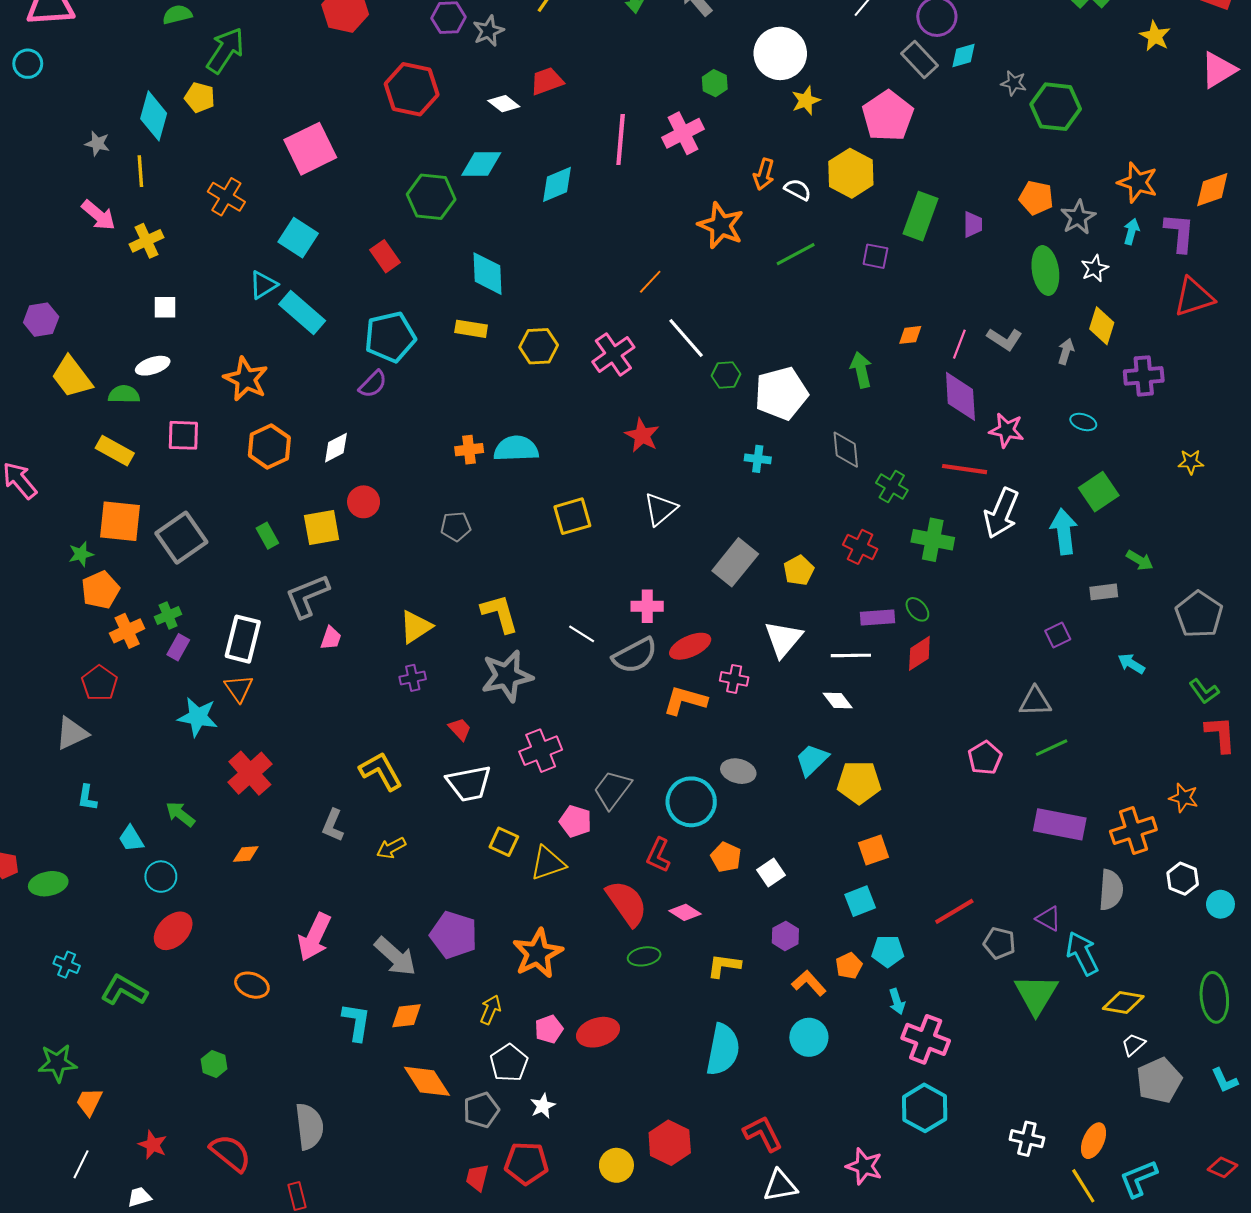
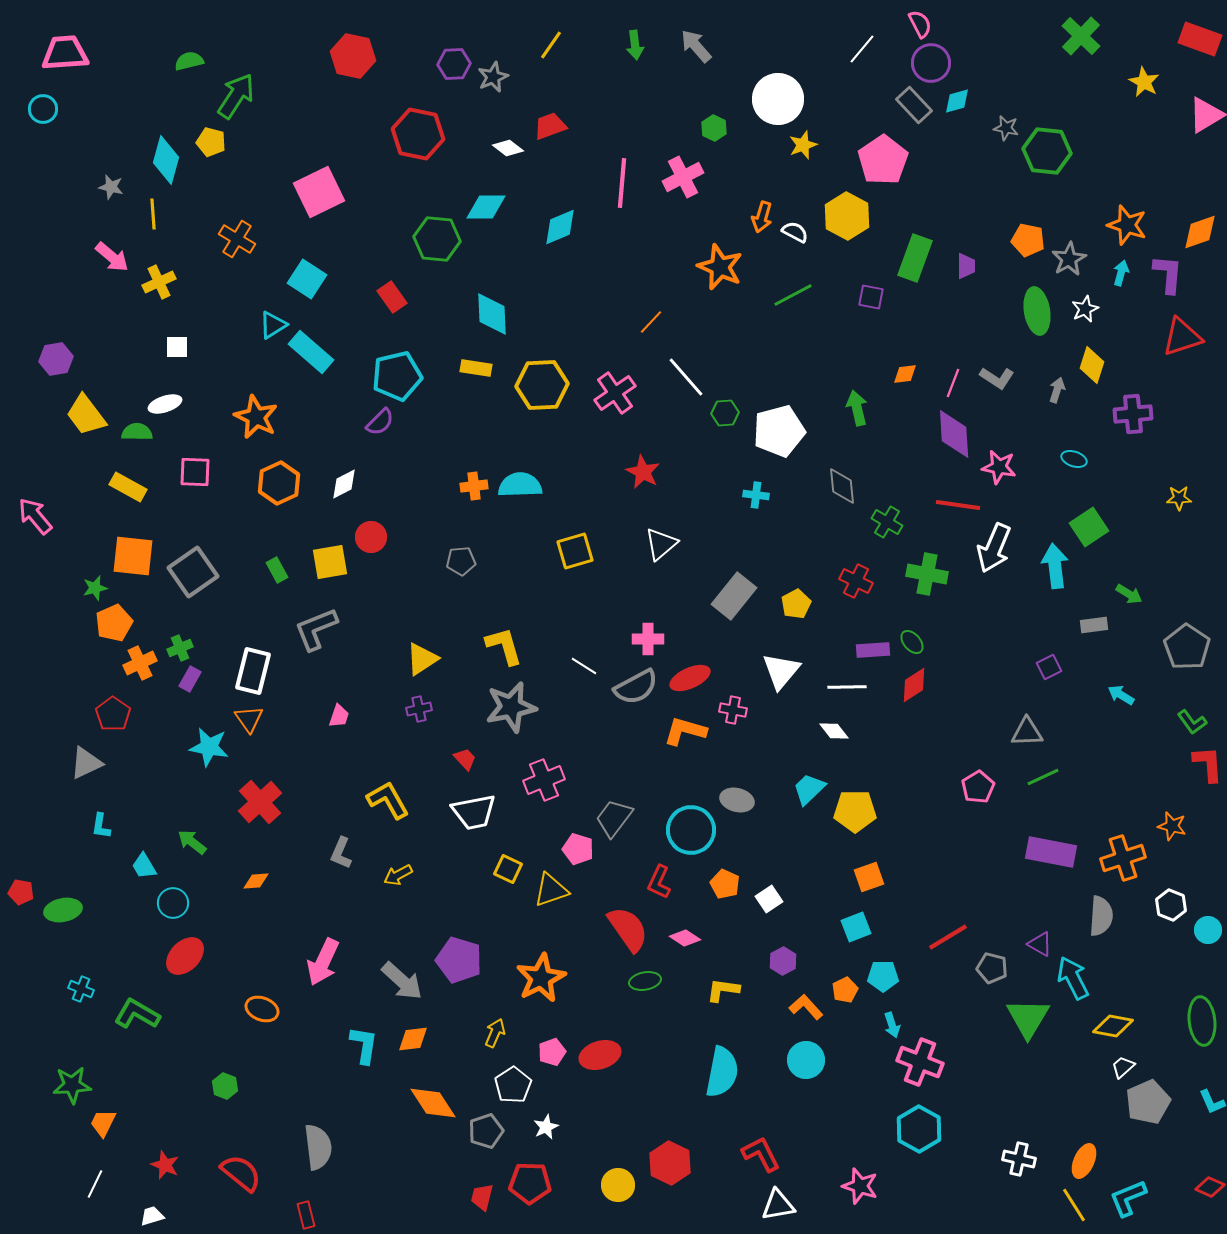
yellow hexagon: (539, 346) -> (542, 385), size x1.4
pink trapezoid: (331, 638) -> (339, 716), moved

